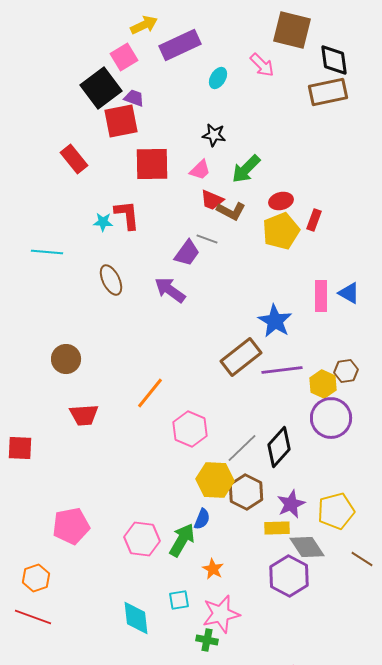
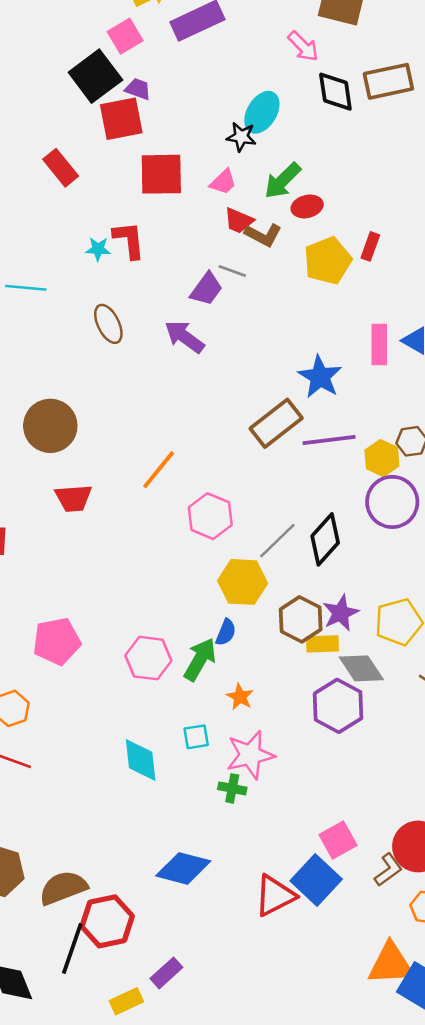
black diamond: (334, 60) -> (335, 92), moved
cyan ellipse: (218, 78) -> (262, 112), moved, size x1.5
red ellipse: (281, 201) -> (307, 206), moved
brown circle: (66, 359) -> (50, 426), size x1.4
brown hexagon: (246, 492) -> (301, 619), moved

